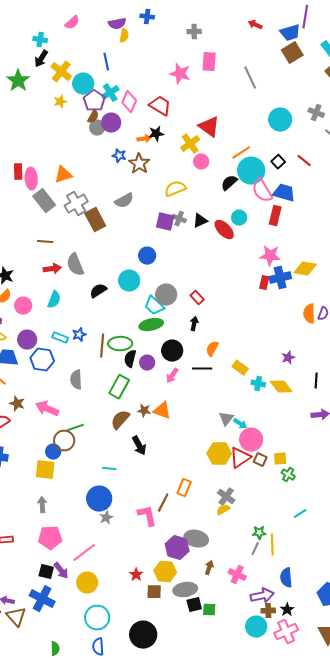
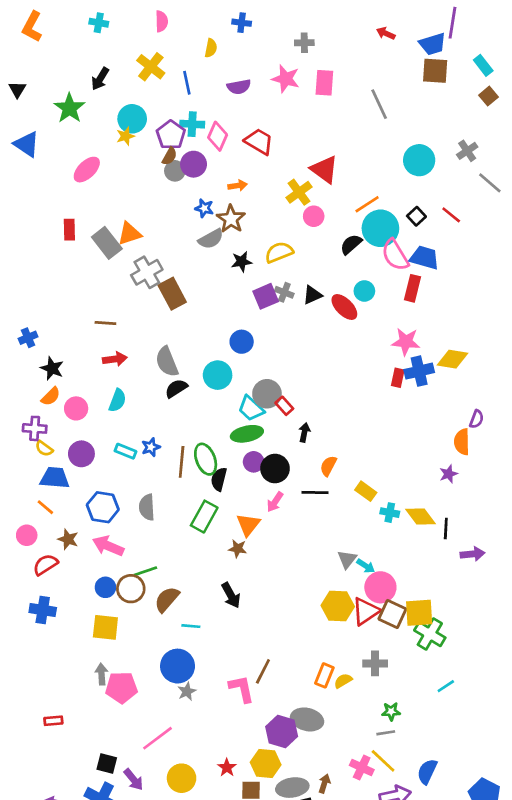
pink semicircle: (72, 23) -> (162, 21), moved, turned -49
purple semicircle: (117, 24) -> (239, 87), moved
cyan cross: (40, 40) -> (99, 23), moved
brown square: (292, 53) -> (435, 71), turned 35
yellow cross: (61, 72) -> (151, 67), moved
pink star: (180, 74) -> (286, 79), moved
cyan circle: (83, 84) -> (132, 119), moved
cyan cross: (110, 93) -> (192, 124), turned 36
gray cross: (316, 113) -> (467, 151), turned 35
black star: (156, 134) -> (242, 262), moved
pink ellipse: (31, 179) -> (87, 170), moved, turned 50
gray rectangle: (44, 201) -> (107, 243), moved
gray semicircle: (124, 201) -> (211, 239), moved
purple square: (165, 222) -> (266, 296), turned -36
gray semicircle: (75, 265) -> (167, 362), moved
red rectangle: (197, 298) -> (284, 406), moved
orange semicircle: (309, 314) -> (462, 442), moved
green ellipse: (120, 344) -> (206, 459), turned 70
purple star: (288, 358) -> (448, 474), moved
blue hexagon: (42, 360) -> (103, 507), moved
purple circle: (147, 363) -> (254, 462), moved
black line: (316, 381) -> (446, 529), moved
orange triangle: (162, 411) -> (248, 525), moved, turned 48
brown semicircle: (120, 420) -> (167, 599), moved
blue circle: (53, 452) -> (105, 587), moved
yellow square: (280, 459) -> (419, 613), size x1.6
brown square: (260, 460) -> (392, 614), size x1.5
green cross: (288, 475) -> (430, 634), size x1.6
orange rectangle: (184, 488) -> (324, 675), moved
gray cross: (226, 497) -> (375, 663), moved, turned -36
pink pentagon: (50, 538) -> (121, 687), moved
yellow line: (272, 545) -> (383, 761), moved, turned -45
gray line: (255, 549) -> (386, 733), turned 56
brown arrow: (209, 568) -> (324, 784), moved
purple arrow: (61, 571) -> (133, 780), moved
blue semicircle: (286, 578) -> (427, 772), turned 30
yellow circle: (87, 583) -> (182, 778), moved

